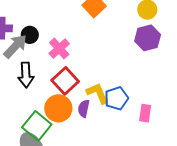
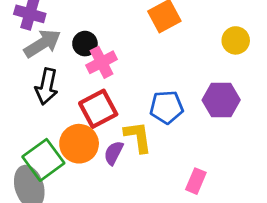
black circle: (30, 35) -> (85, 44), moved
purple hexagon: (148, 38) -> (221, 100), moved
blue pentagon: (116, 98) -> (166, 107), moved

